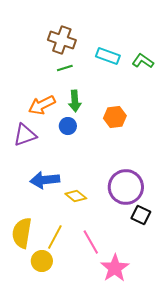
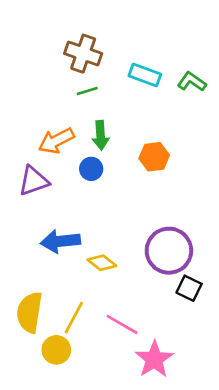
pink line: (91, 242) -> (122, 324), turned -30

